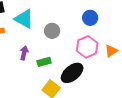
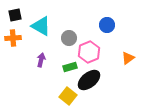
pink hexagon: (87, 47) -> (89, 52), moved
green rectangle: (44, 62) -> (70, 67), moved

